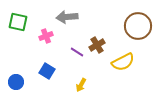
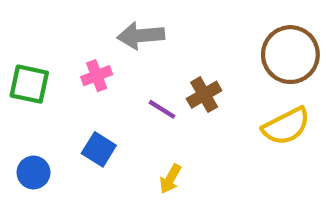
green square: (18, 22) -> (29, 84), moved
yellow semicircle: (123, 62) -> (286, 126), moved

